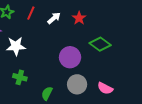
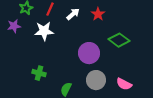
white star: (16, 46) -> (44, 31), moved

